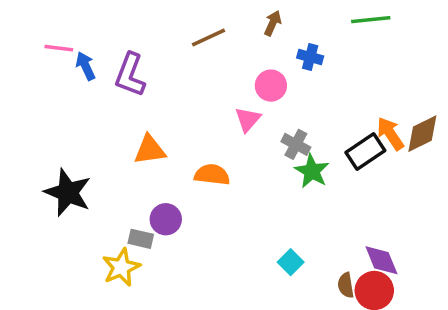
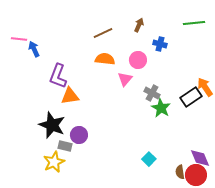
purple L-shape: (130, 75) -> (58, 76), moved
orange semicircle: (212, 175) -> (105, 59), moved
black star: (68, 192) -> (52, 125), moved

